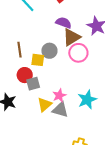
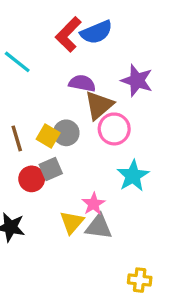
yellow square: (38, 60) -> (48, 136), moved, turned 32
gray square: (33, 84) -> (51, 169), moved
cyan star: (87, 100) -> (133, 176), moved

